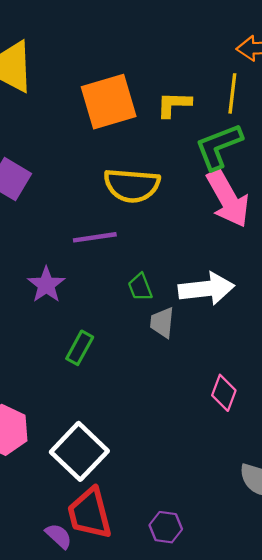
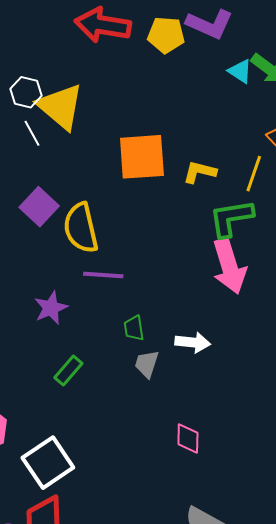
yellow semicircle: (132, 185) -> (81, 228), moved, turned 60
white arrow: (206, 289) -> (193, 342), size x0.7
pink diamond: (224, 393) -> (188, 439), turned -32

